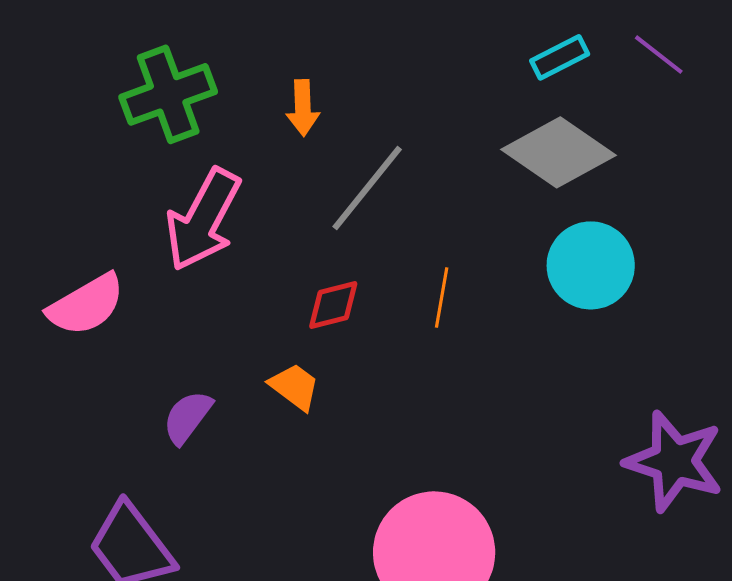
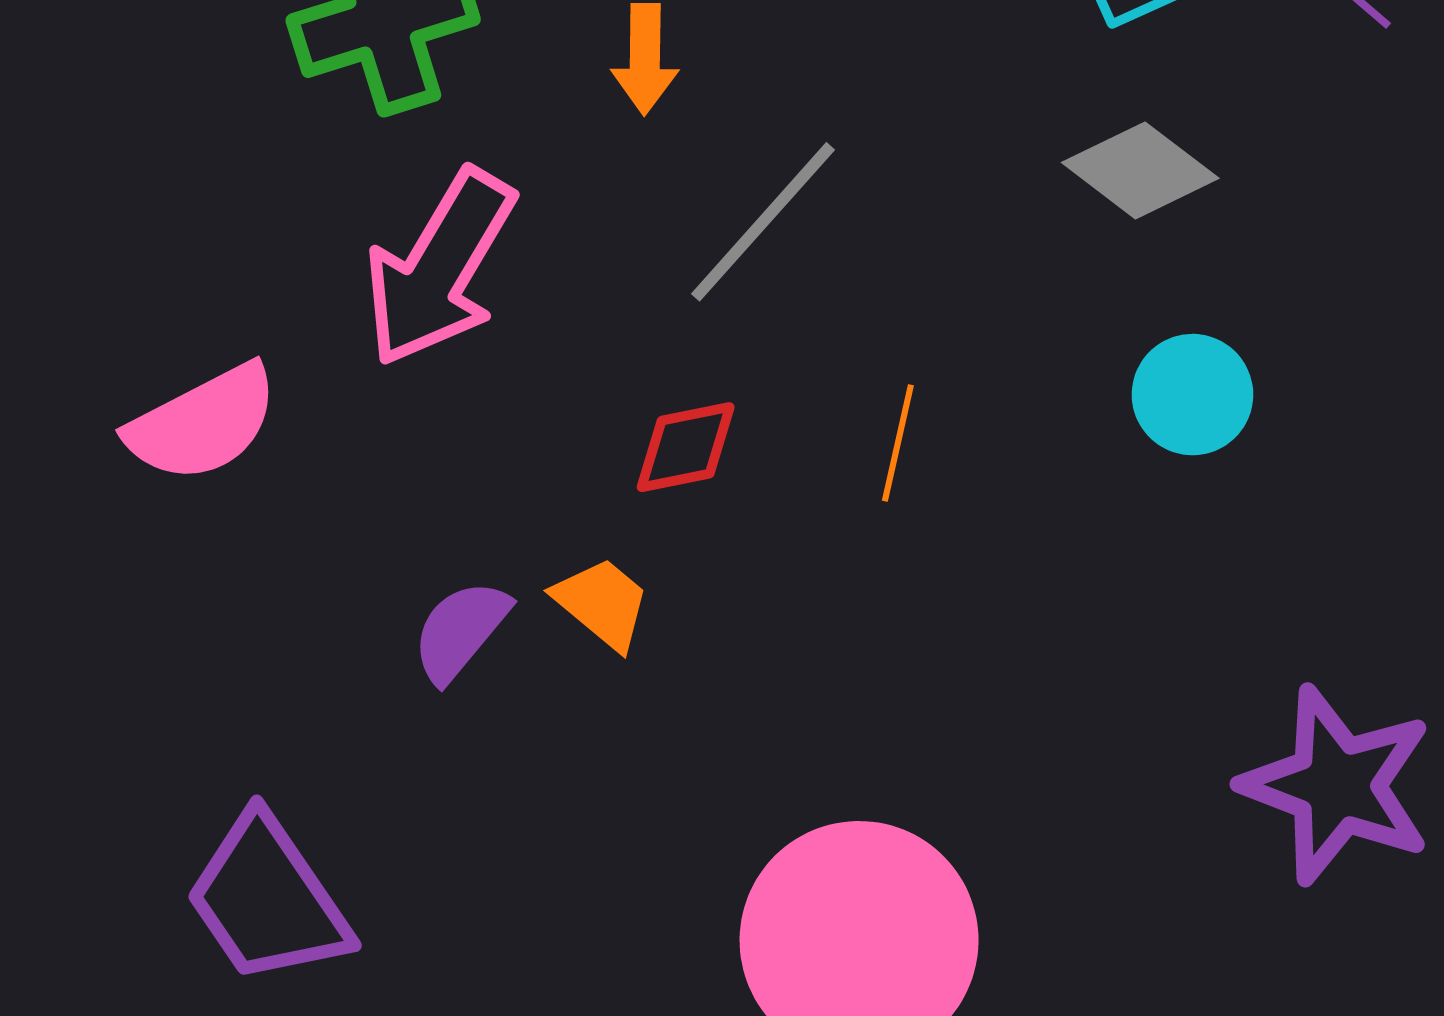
gray diamond: (558, 152) -> (1140, 170), size x0.7
cyan circle: (591, 265) -> (1192, 395), size x0.7
purple semicircle: (187, 417) -> (460, 631), moved

